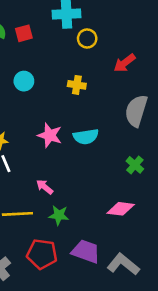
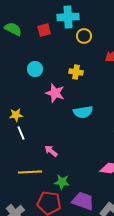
red square: (24, 33) -> (44, 30), moved
pink star: (50, 135) -> (55, 93), moved
green star: (59, 215) -> (62, 182), moved

